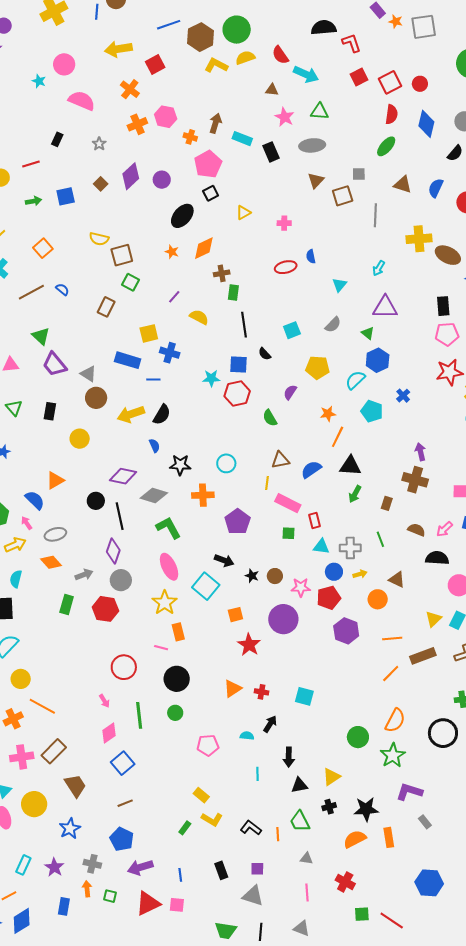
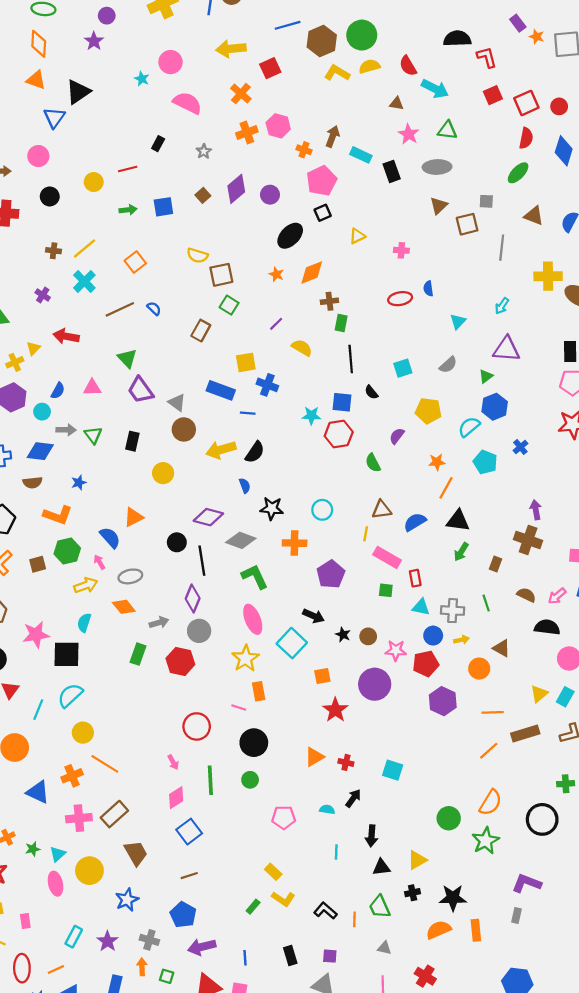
green triangle: (368, 333) -> (486, 376), turned 40
purple L-shape: (409, 792) -> (527, 883), moved
gray rectangle: (425, 822) -> (517, 916), turned 48

